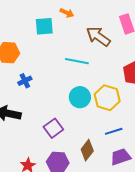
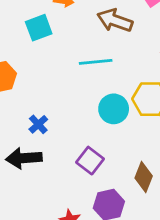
blue cross: (25, 81) -> (38, 124), moved

